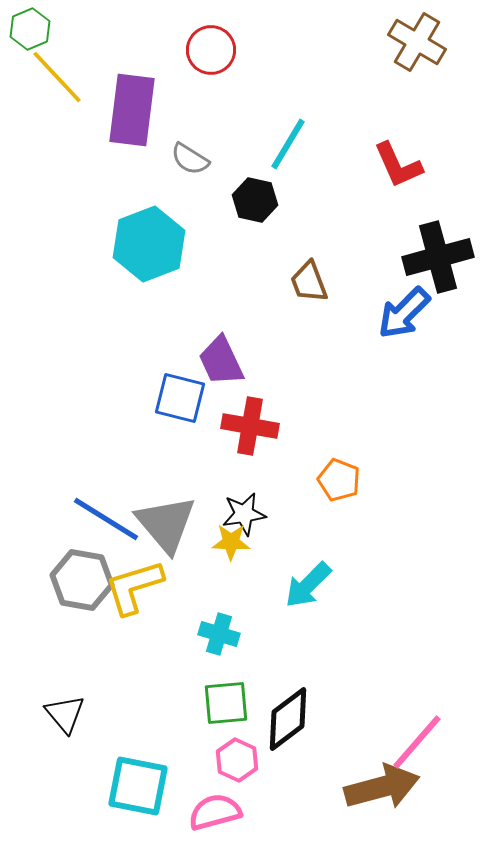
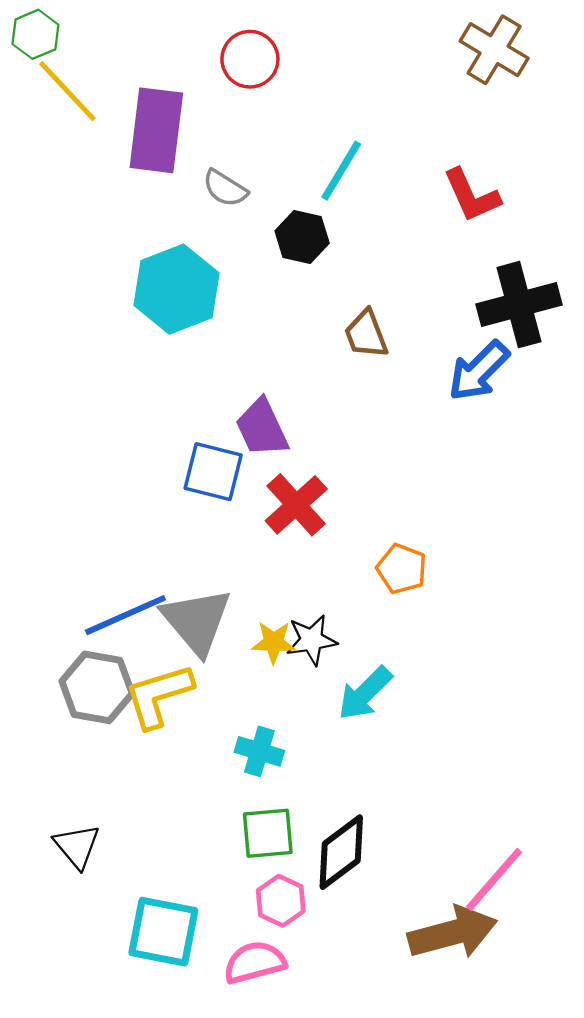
red cross: (250, 426) -> (296, 505), turned 38
black star: (244, 514) -> (312, 640), moved
blue line: (106, 519) -> (125, 615), turned -56

